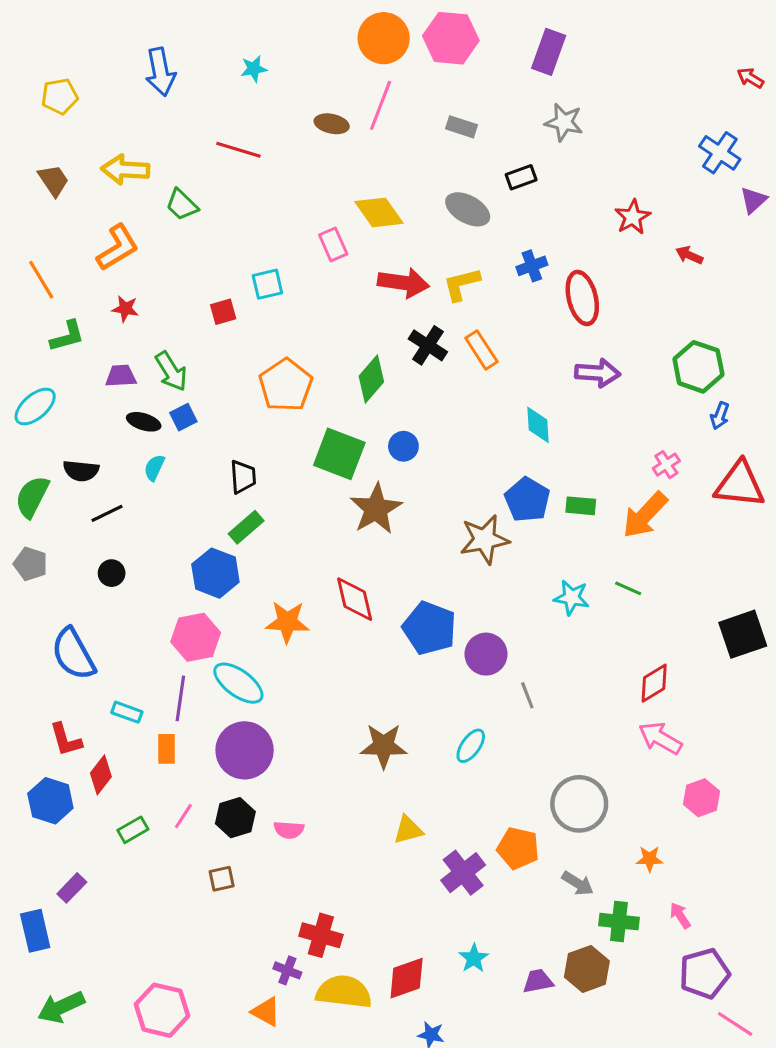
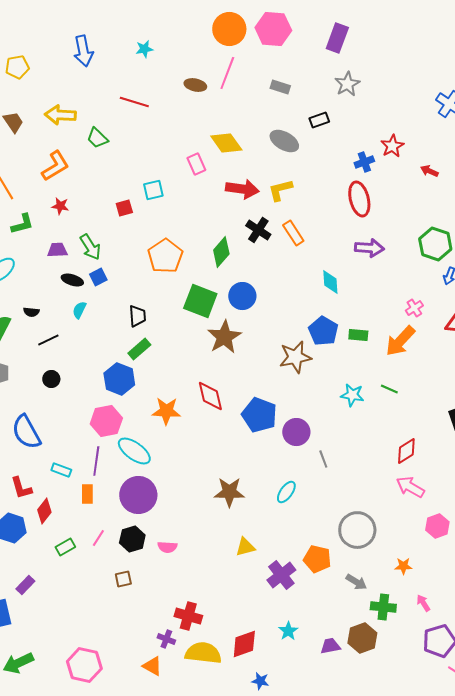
gray star: (564, 122) -> (347, 84), turned 30
blue cross: (532, 266) -> (364, 162), moved
blue circle: (403, 446) -> (242, 296), size x1.4
black semicircle: (81, 471) -> (31, 312), size x0.7

